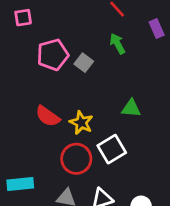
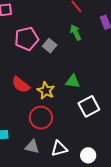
green triangle: (131, 108) -> (73, 81), moved
white square: (112, 149) -> (89, 106), moved

